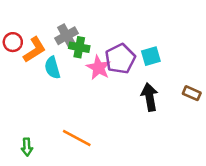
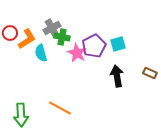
green arrow: (27, 147) -> (21, 115), size x1.6

